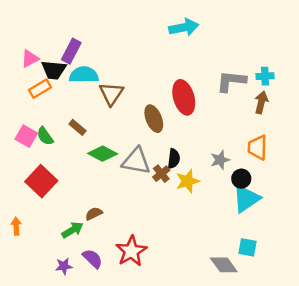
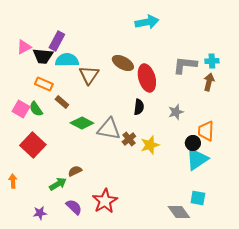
orange rectangle: (40, 89) -> (44, 84), moved, turned 54
brown ellipse: (154, 119) -> (123, 63), moved, turned -40
orange trapezoid: (258, 147) -> (206, 131), moved
black semicircle: (174, 159) -> (139, 107), moved
gray star: (220, 160) -> (176, 112), moved
purple star: (64, 266) -> (40, 213), moved

